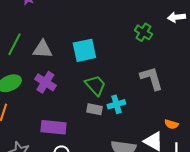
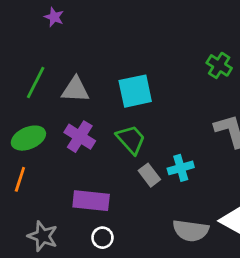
green trapezoid: (95, 85) -> (131, 139), moved
gray rectangle: (94, 109) -> (149, 175), turned 42

